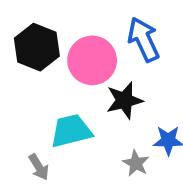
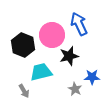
black hexagon: (37, 47) -> (23, 45), moved

